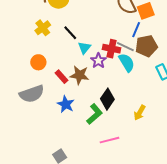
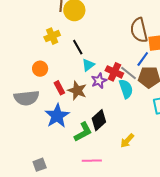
blue star: (66, 104) -> (57, 116), size x1.4

